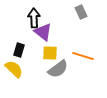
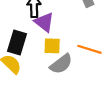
black rectangle: (19, 50) -> (17, 42), size x1.5

